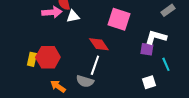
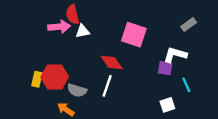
gray semicircle: (85, 81) -> (77, 90), moved

